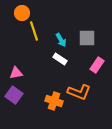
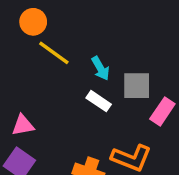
yellow line: (34, 31) -> (54, 53), turned -36
gray square: (87, 38) -> (137, 86), moved

